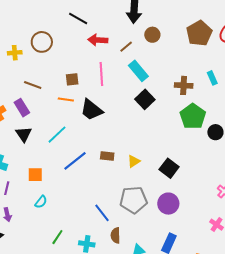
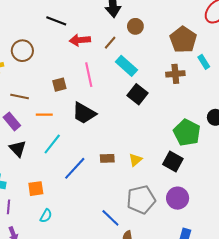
brown pentagon: (199, 33) -> (183, 40), moved
orange line: (66, 100) -> (44, 115), moved
green pentagon: (193, 116) -> (187, 133), moved

